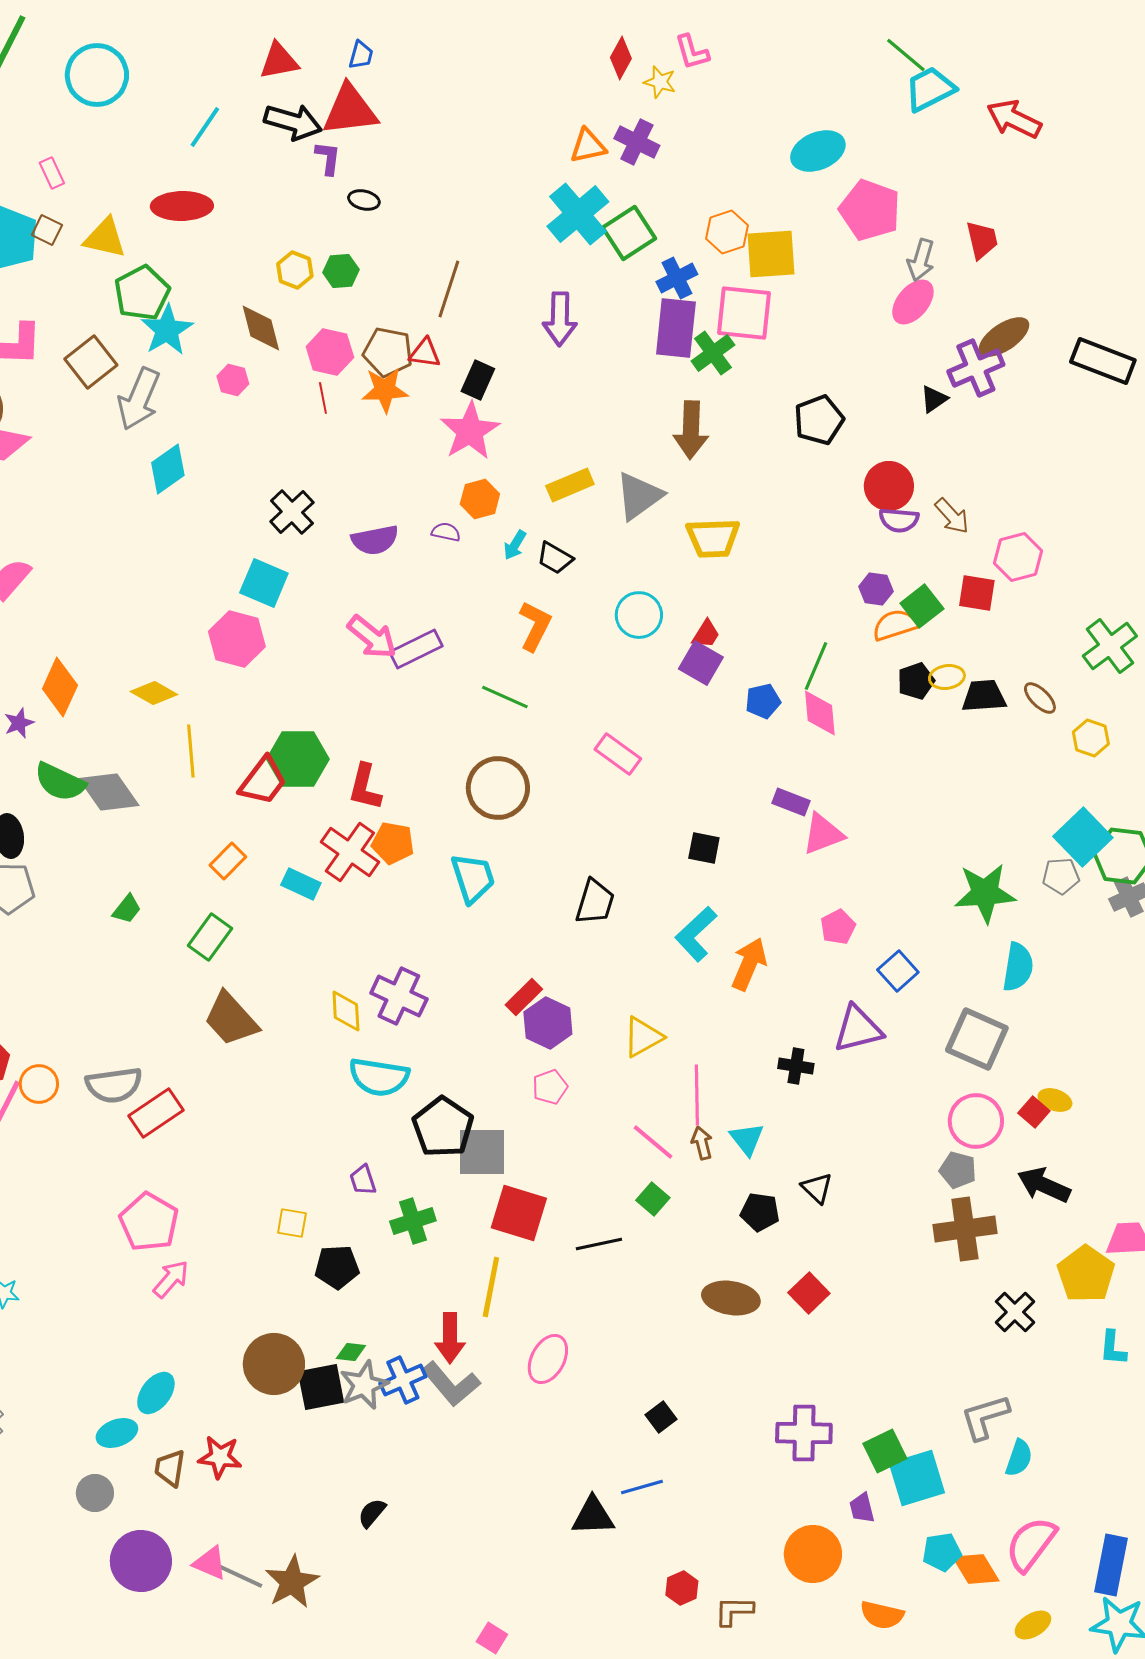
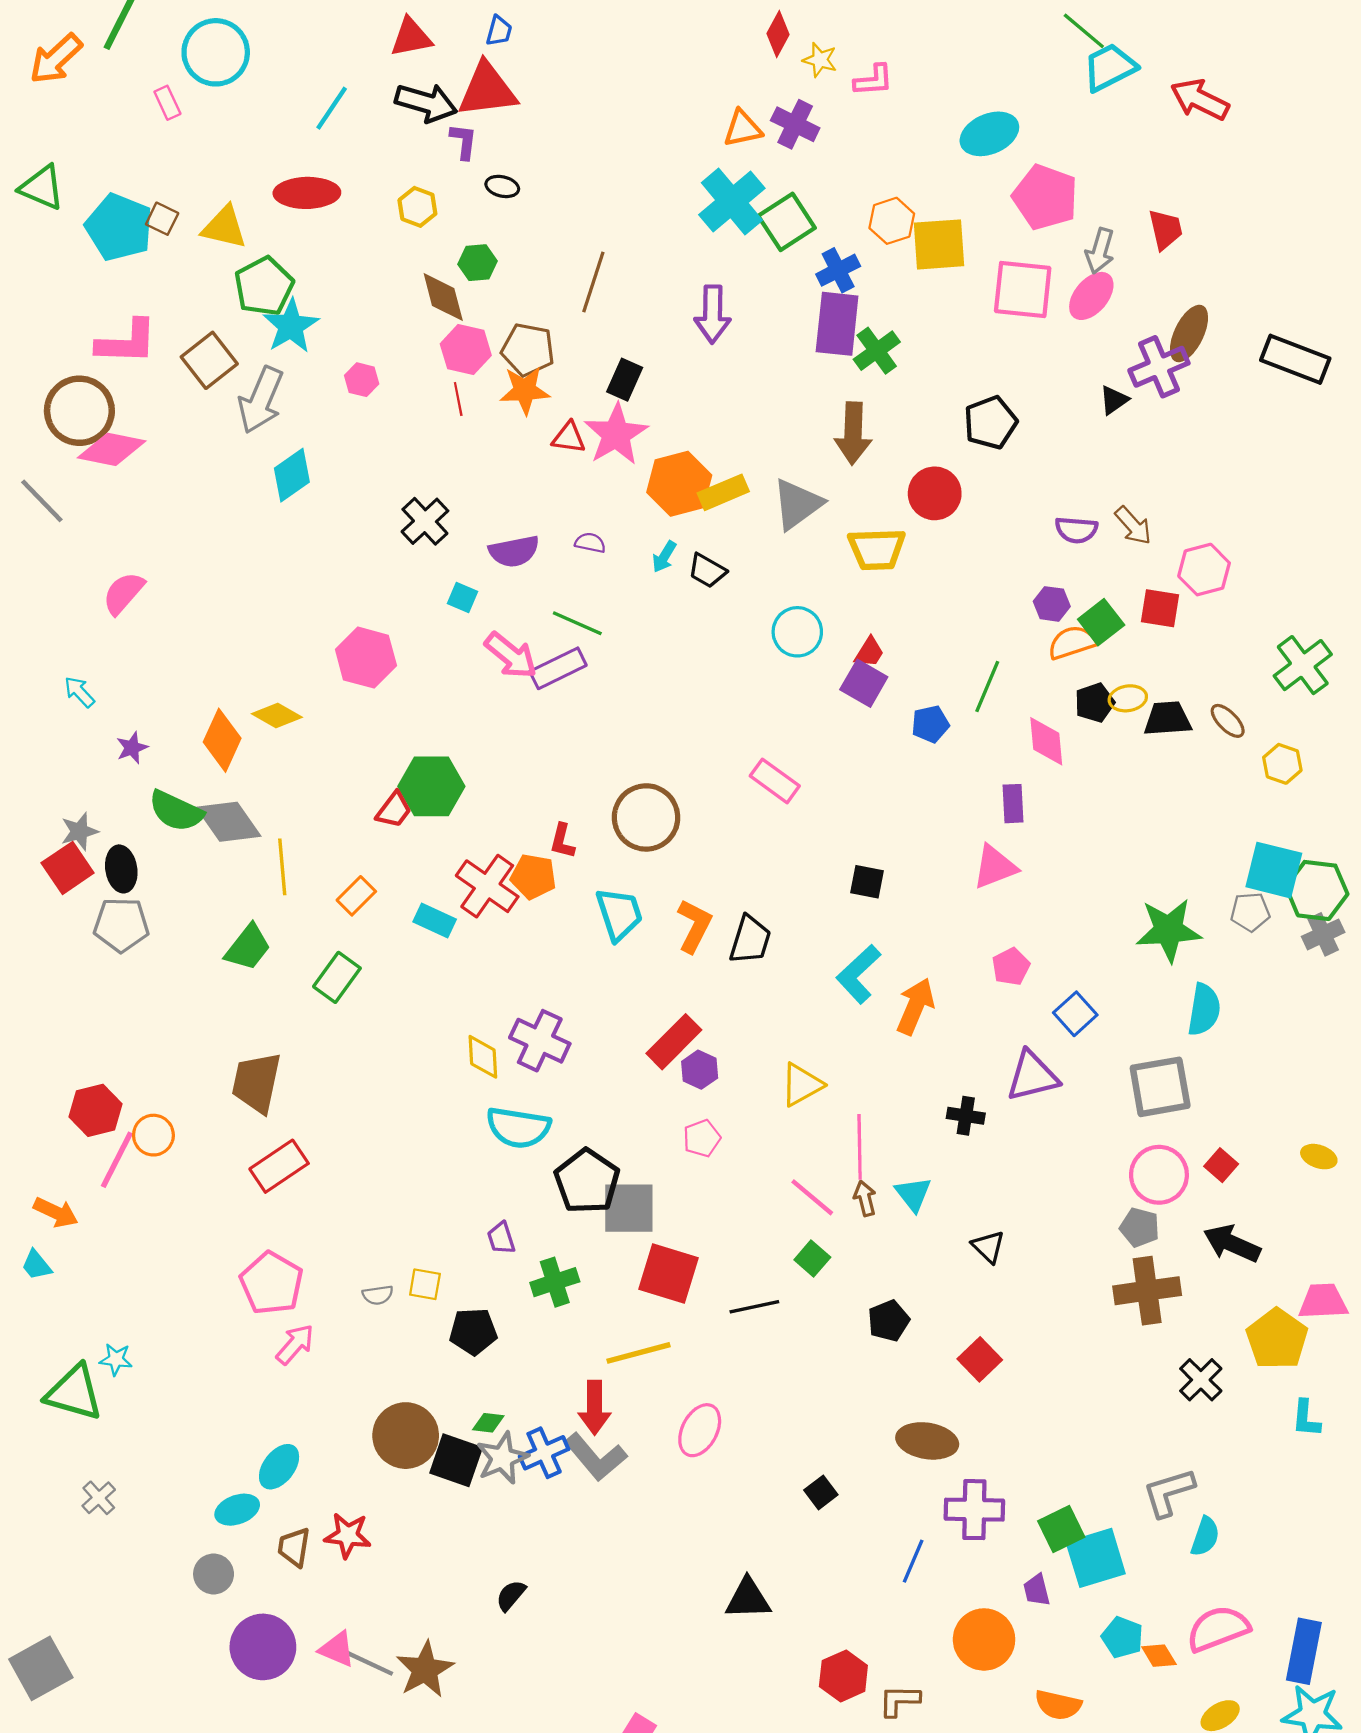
pink L-shape: (692, 52) -> (874, 80), moved, turned -78
pink rectangle: (52, 173) -> (167, 103), moved
yellow hexagon: (295, 270) -> (417, 207), moved
pink square: (744, 313) -> (1023, 289), moved
brown diamond: (261, 328) -> (443, 297), moved
brown ellipse: (1004, 337) -> (1189, 333), turned -30
red triangle: (425, 353) -> (569, 438), moved
red circle: (889, 486) -> (935, 493), moved
orange hexagon: (480, 499) -> (679, 484), moved, size x1.5
cyan square: (264, 583) -> (463, 597), moved, size x0.6
orange L-shape: (535, 626) -> (694, 926), moved
orange diamond: (60, 687) -> (222, 740), moved
green line: (505, 697) -> (577, 623), moved
pink diamond: (820, 713) -> (1046, 741), moved
yellow line: (191, 751) -> (282, 867), moved
red trapezoid: (263, 781) -> (394, 810), size x0.7
red L-shape: (365, 787) -> (562, 841), moved, size x0.7
purple rectangle: (791, 802) -> (1013, 804), moved, turned 66
cyan square: (1083, 837) -> (1274, 870), turned -32
green trapezoid: (127, 909) -> (248, 947), size x1.5
red rectangle: (524, 997) -> (674, 1042), size x1.4
brown trapezoid: (231, 1019) -> (256, 1083), moved, turned 54
purple hexagon: (548, 1023) -> (700, 1070), size x0.7
gray square: (977, 1039) -> (1160, 1087), turned -34
gray semicircle: (114, 1085) -> (378, 1295), moved, size x0.5
yellow ellipse: (1055, 1100) -> (1319, 1157), moved
black pentagon: (760, 1212) -> (889, 1321), moved, turned -30
yellow line: (491, 1287) -> (638, 1353), turned 64
brown ellipse: (731, 1298) -> (927, 1441), moved
black square: (321, 1387) -> (456, 1460), turned 30
blue line: (642, 1487) -> (913, 1561), moved, turned -51
pink semicircle: (1031, 1544) -> (1218, 1629), turned 32
cyan pentagon: (942, 1552) -> (1122, 1637), turned 30
orange diamond: (976, 1569) -> (1159, 1656), size x0.7
red hexagon: (682, 1588) -> (843, 1676), size x1.4

